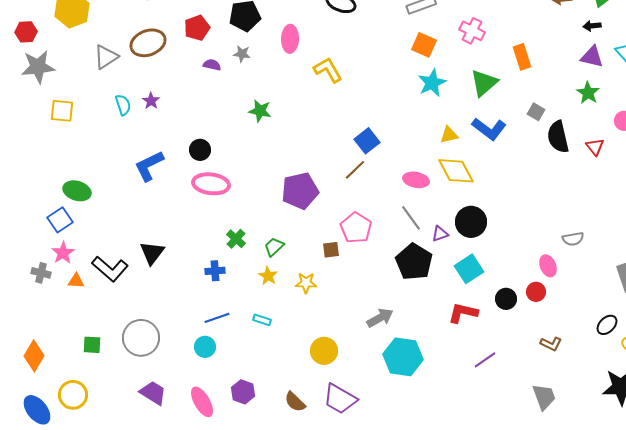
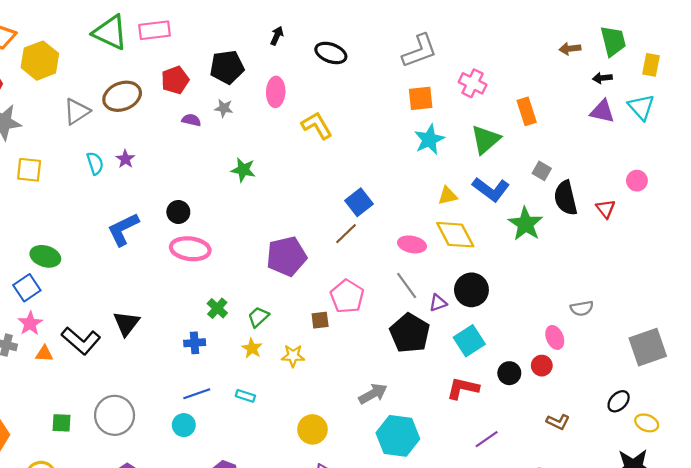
orange square: (424, 45) -> (421, 98), turned -30
green star: (588, 93) -> (526, 224), moved, size x1.4

